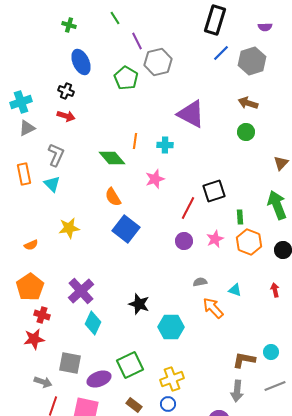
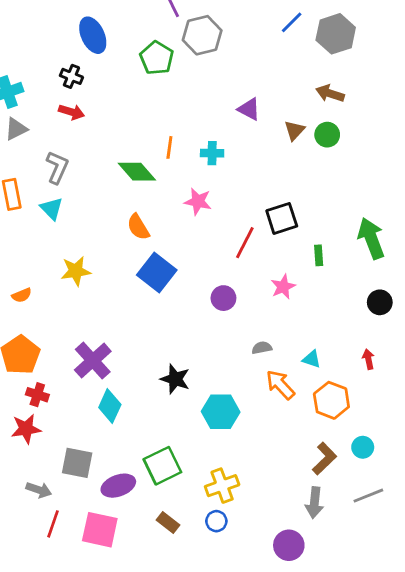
purple triangle: (191, 114) -> (249, 109), size x0.6
brown triangle: (281, 163) -> (295, 130), moved
pink star: (155, 179) -> (198, 201), turned 30
purple circle: (184, 241) -> (223, 298), moved
orange hexagon: (249, 242) -> (331, 400), moved
brown L-shape: (244, 360) -> (324, 459), turned 125

